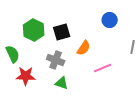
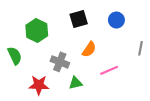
black square: (62, 32) -> (79, 19), moved
red star: (26, 76) -> (39, 85), moved
green triangle: (62, 83) -> (76, 83), moved, turned -32

